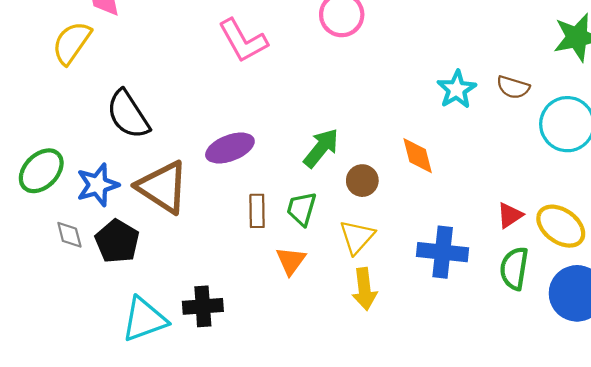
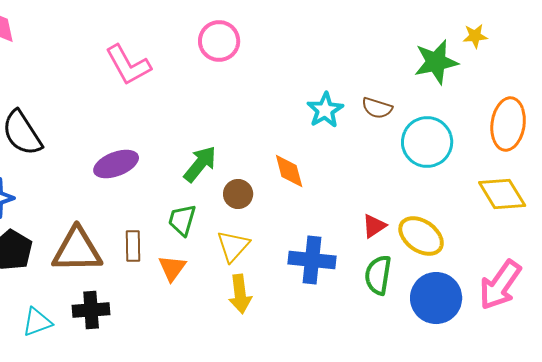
brown triangle: (163, 187) -> (77, 250), moved, turned -34
brown rectangle: (257, 211) -> (133, 246), moved
cyan triangle: (144, 319) -> (37, 322), size x0.7

